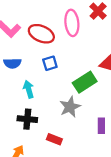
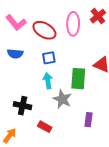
green rectangle: (85, 82) -> (78, 79), turned -60
cyan arrow: (29, 89) -> (48, 81), moved
gray star: (70, 107) -> (62, 99), turned -30

